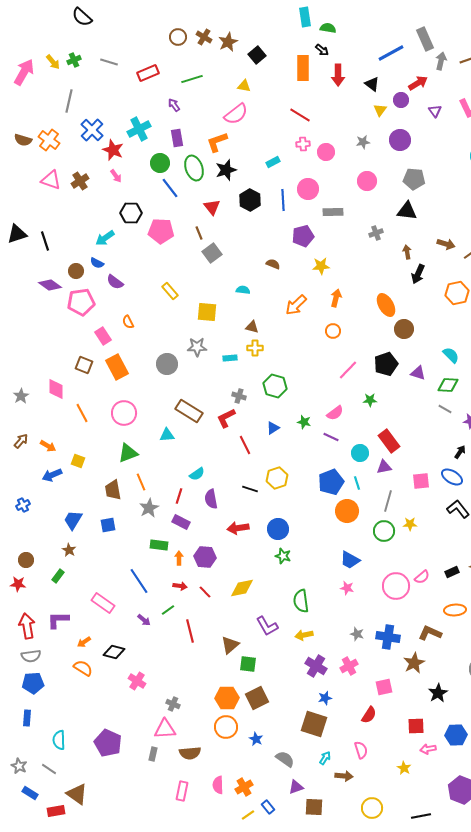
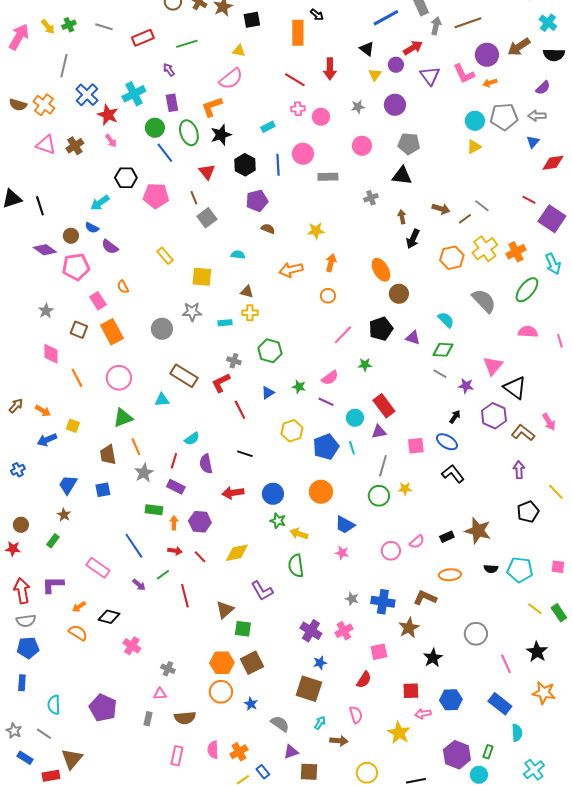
black square: (257, 55) -> (252, 20), turned 30
red arrow: (338, 75) -> (330, 69), moved
purple triangle: (435, 111) -> (430, 76), size x1.5
purple pentagon: (303, 236) -> (257, 201), moved
orange arrow: (296, 305) -> (291, 270), turned 30
gray star: (21, 396) -> (46, 311), moved
yellow hexagon: (277, 478) -> (292, 431), moved
orange circle: (347, 511) -> (321, 492), moved
pink circle: (396, 586) -> (391, 551), size x0.7
yellow arrow: (304, 635) -> (299, 534), moved, turned 30
pink triangle: (165, 729) -> (160, 694), size x0.6
yellow star: (404, 768) -> (399, 733), size x1.6
brown triangle: (77, 794) -> (72, 759), turned 35

